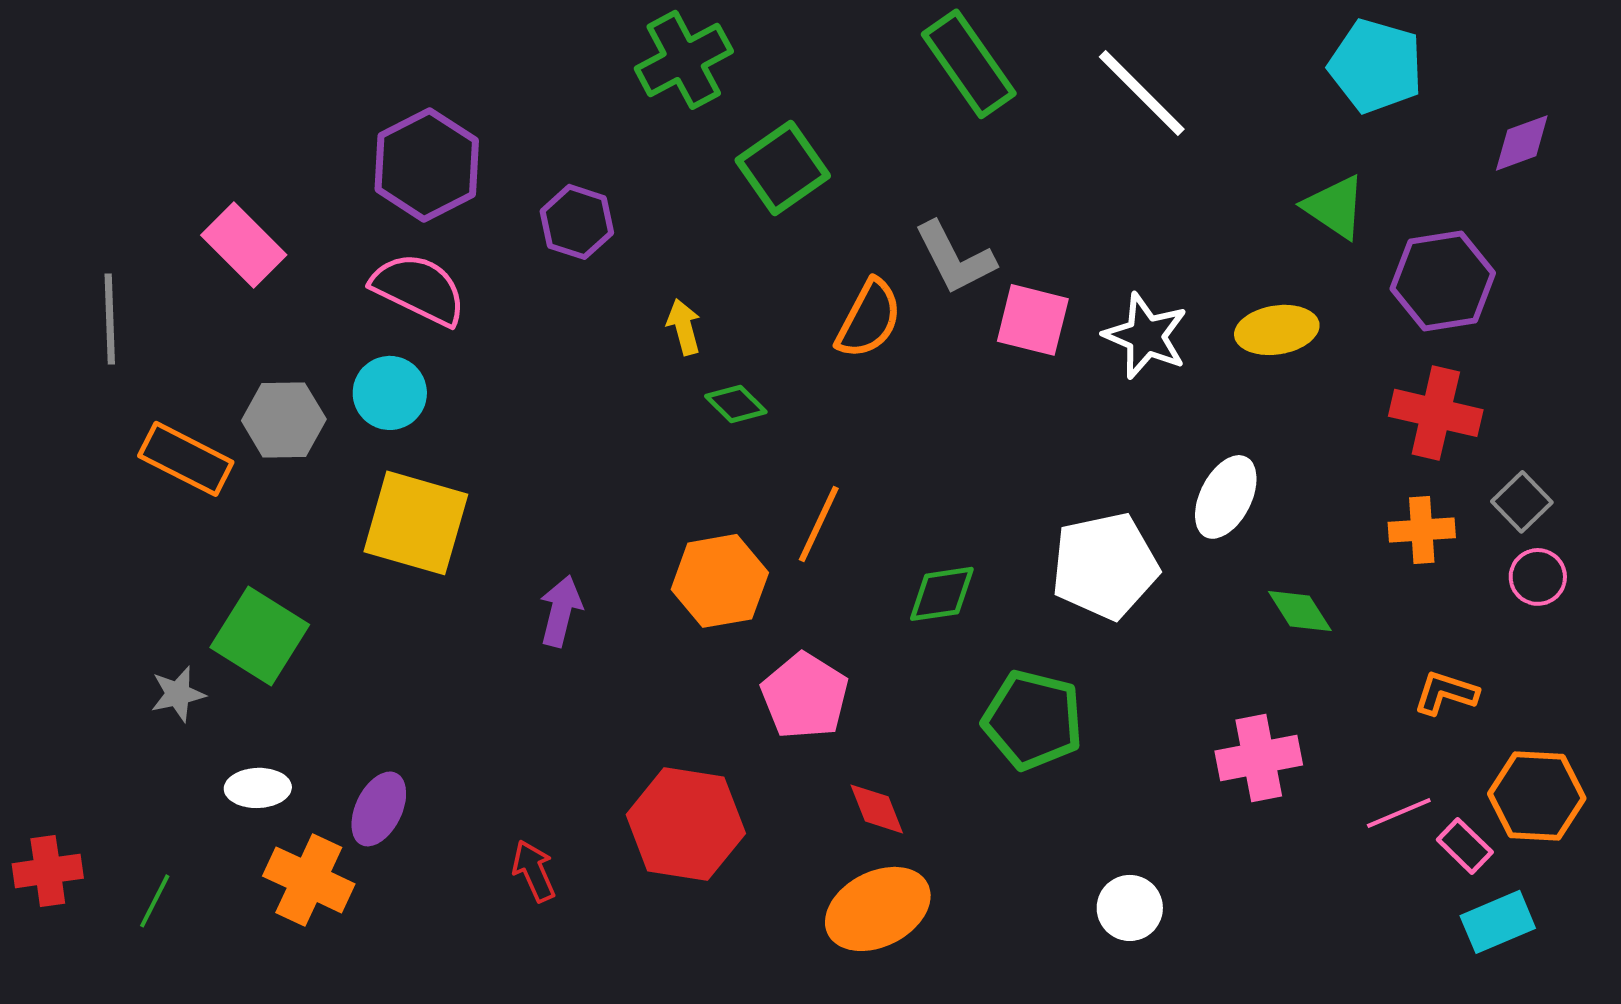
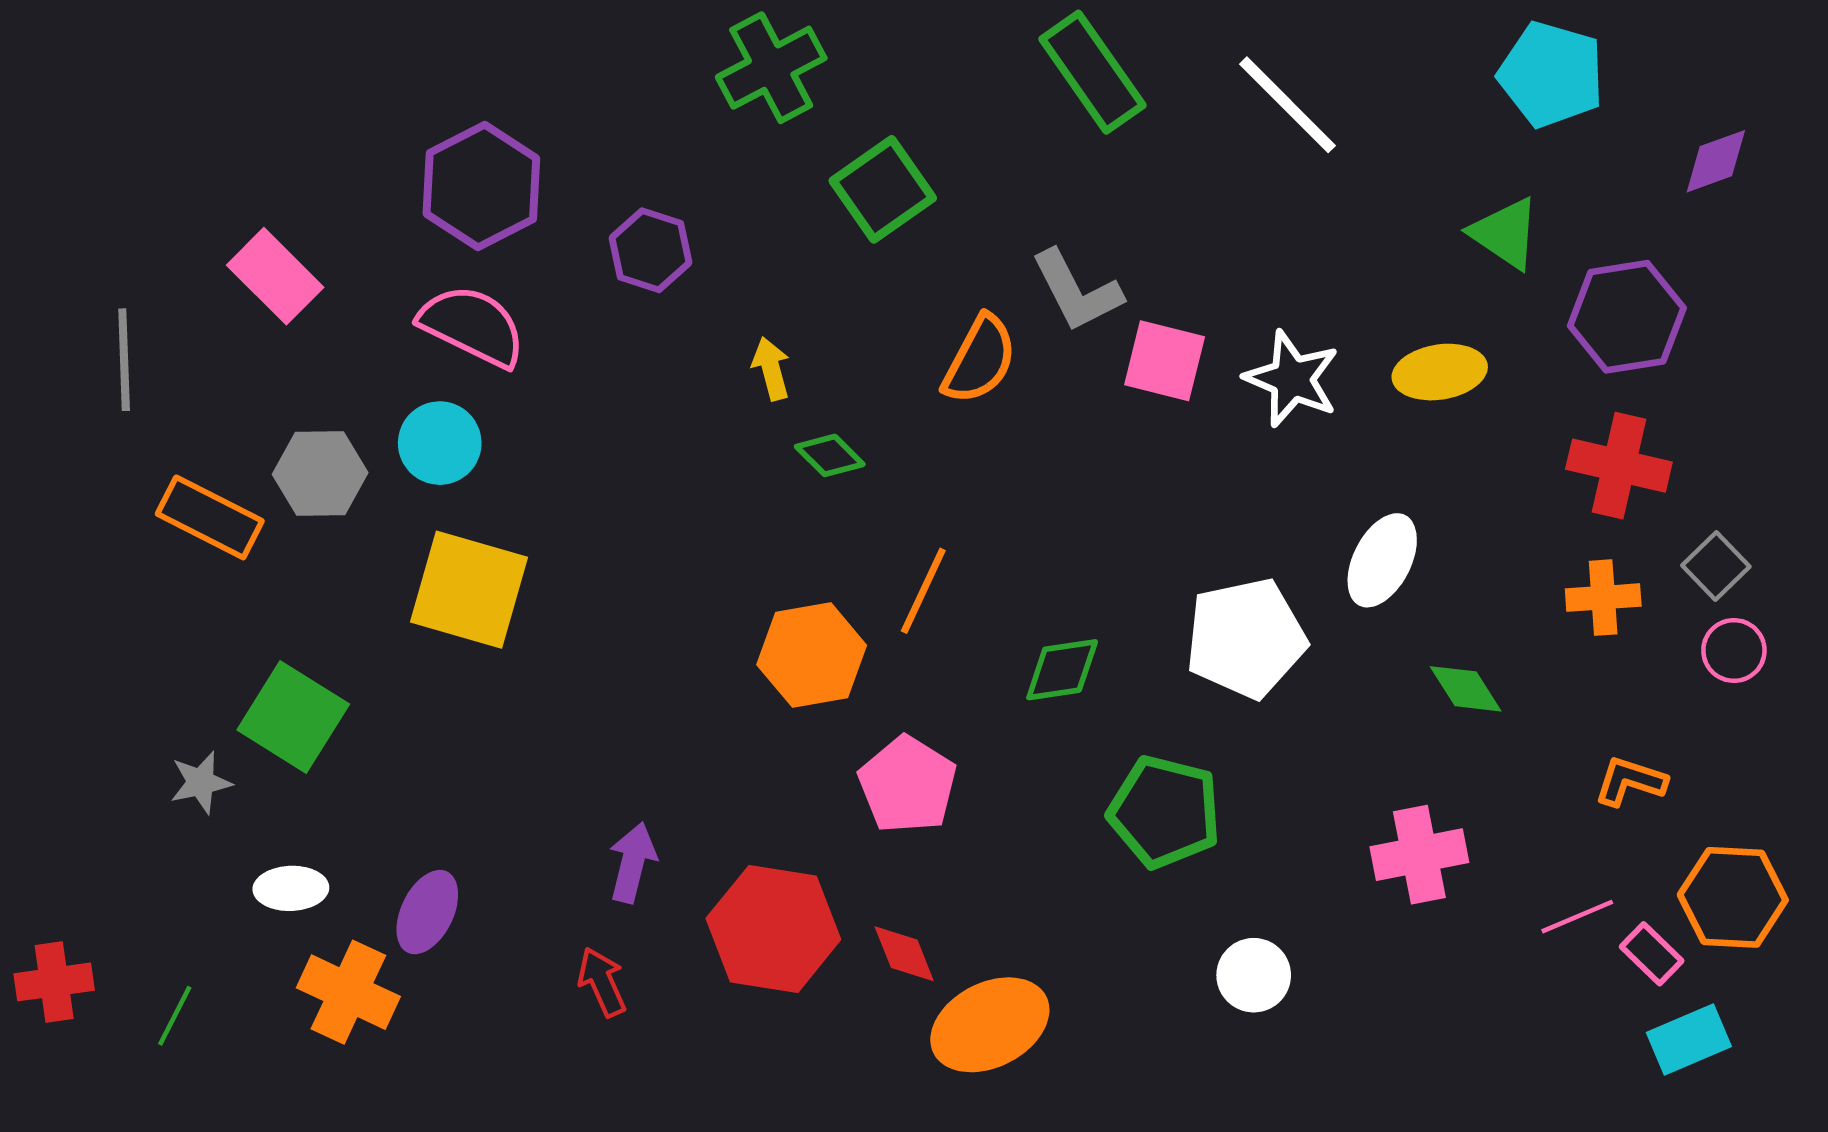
purple arrow: (561, 611) -> (632, 862), moved
red diamond: (877, 809) -> (904, 954), moved
white circle: (1130, 908) -> (1254, 975), moved

